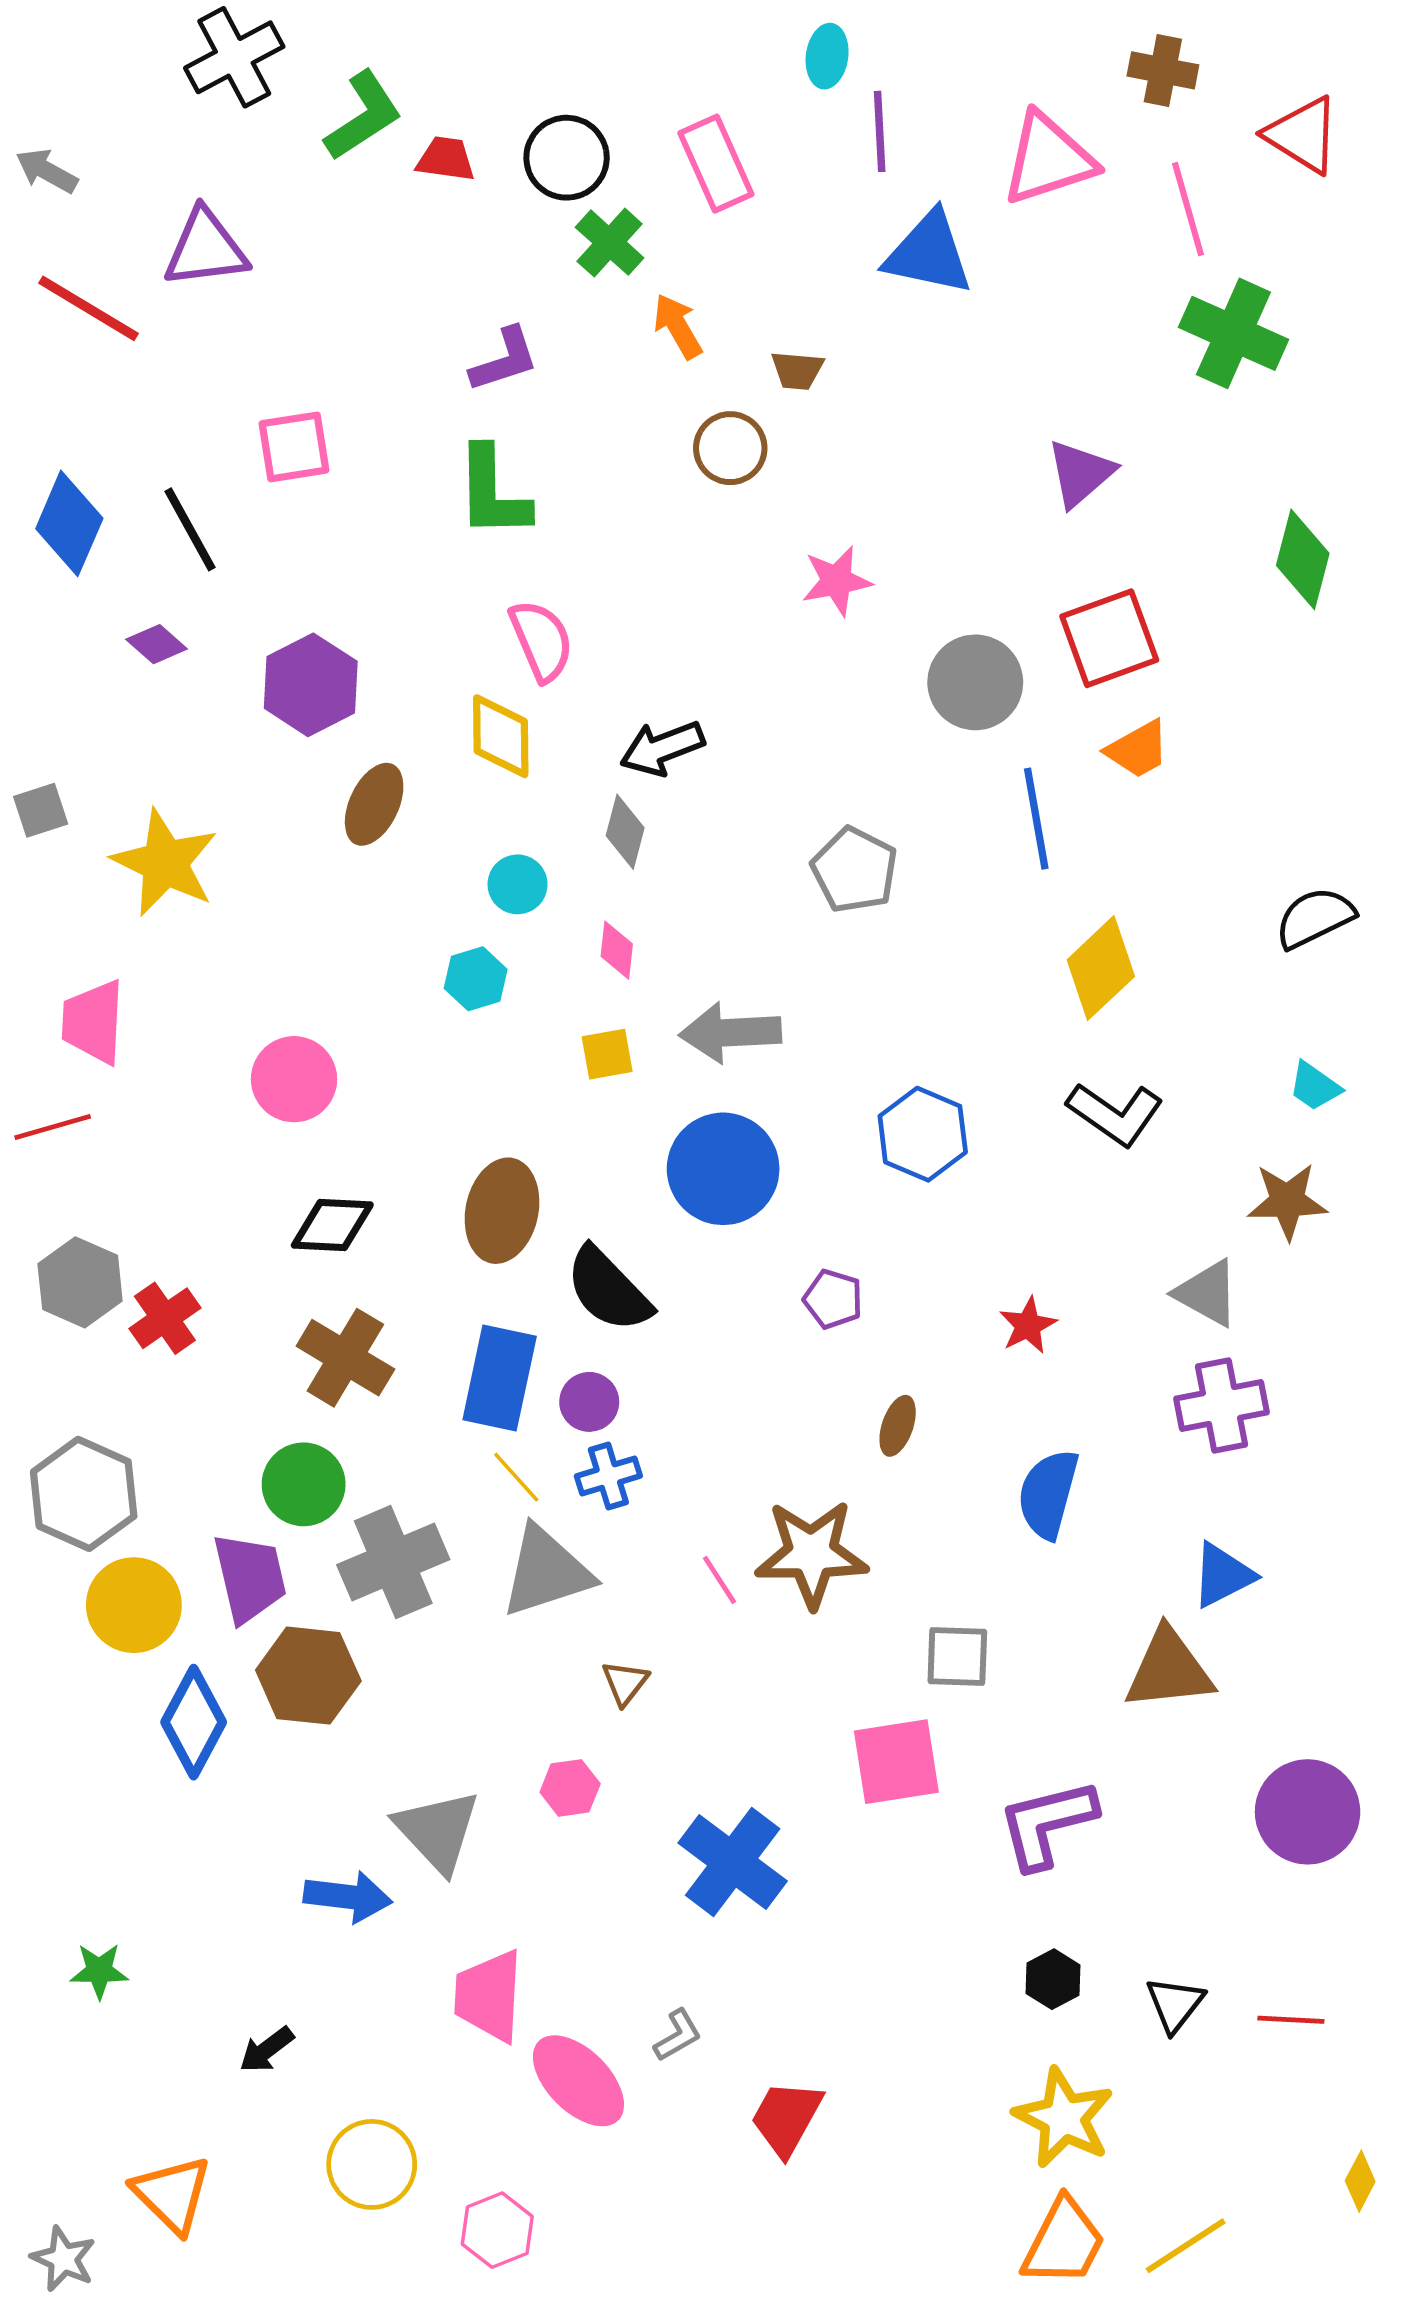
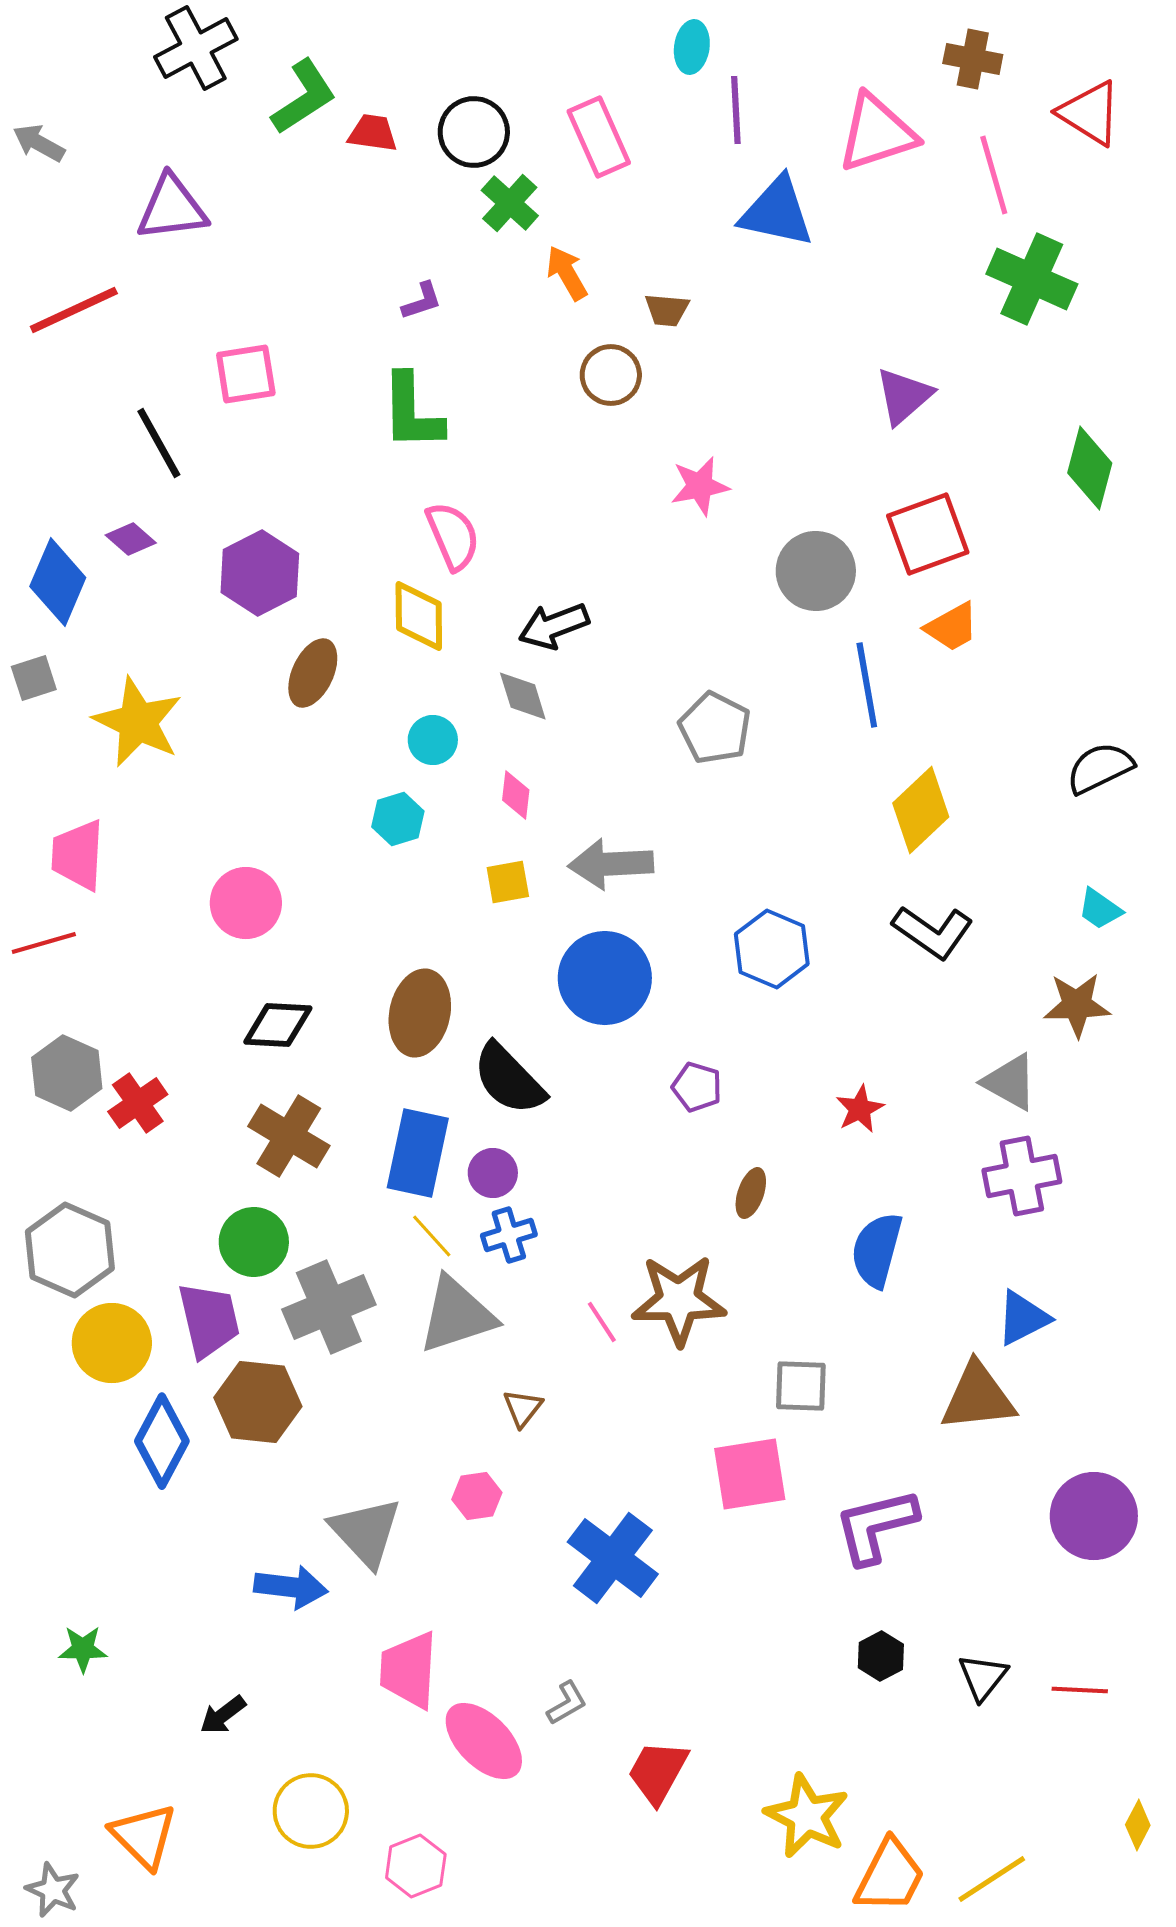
red line: (88, 308) -> (74, 310), moved, turned -56
purple L-shape: (504, 360) -> (422, 301), size x0.7
blue diamond: (69, 523) -> (58, 582), moved
gray diamond: (625, 832) -> (523, 696), turned -32
yellow star: (1064, 2118) -> (807, 1816), moved

